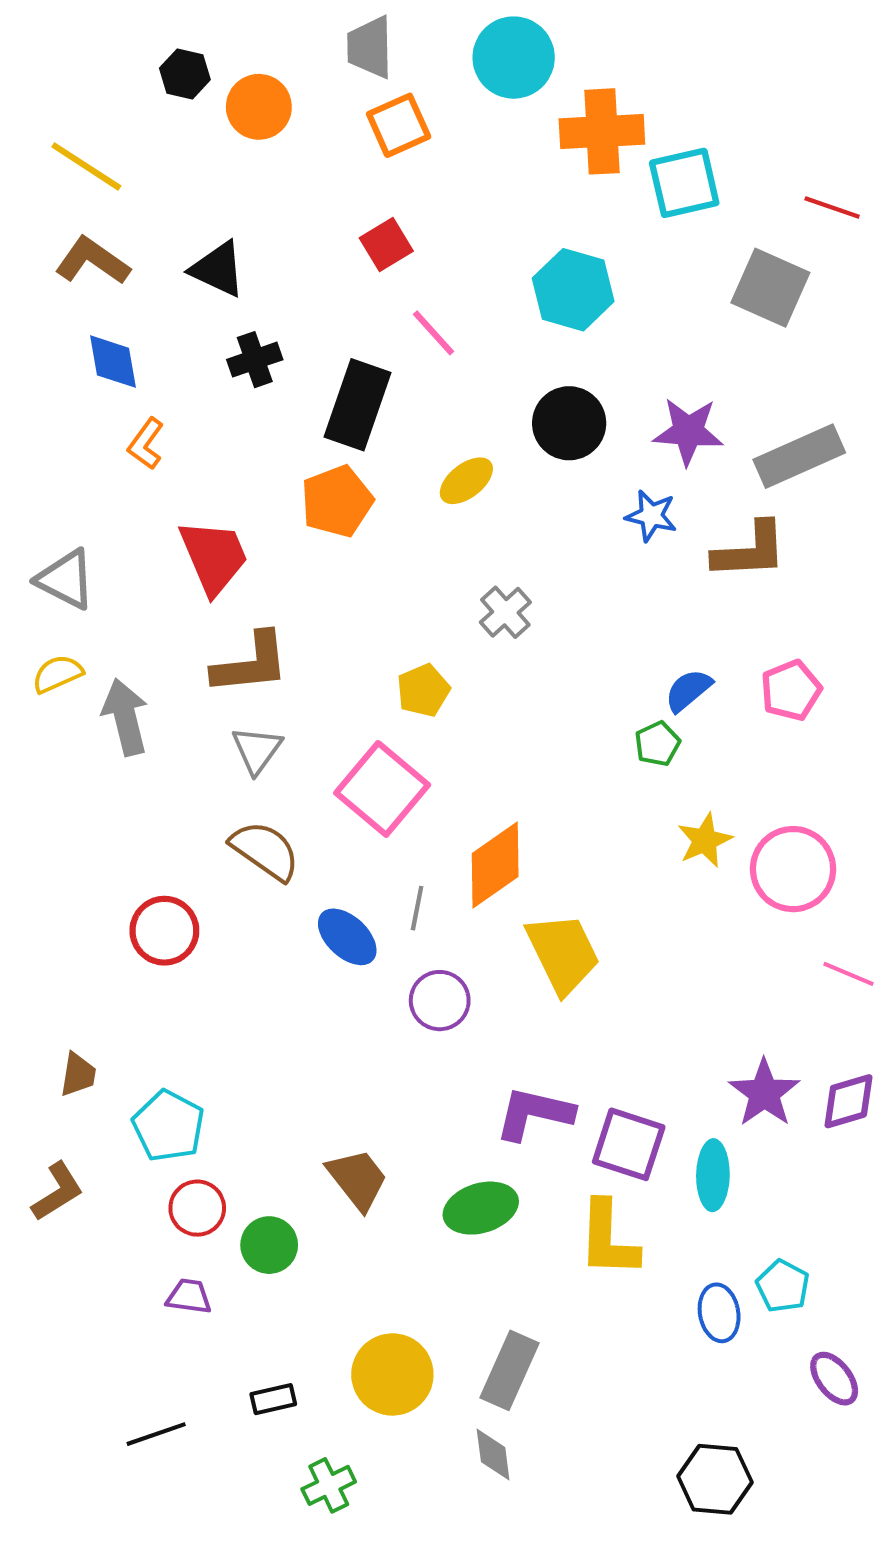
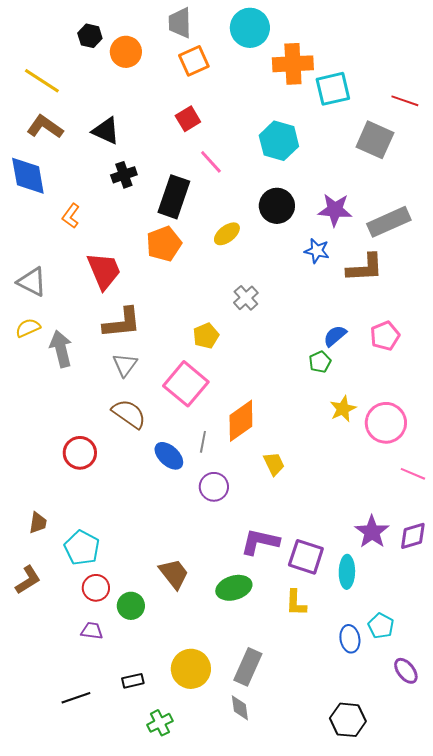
blue diamond: (113, 362) -> (28, 176), moved, size x1.4
yellow trapezoid: (563, 953) -> (274, 464), size x0.6
yellow L-shape: (608, 1239) -> (296, 603), size x0.7

